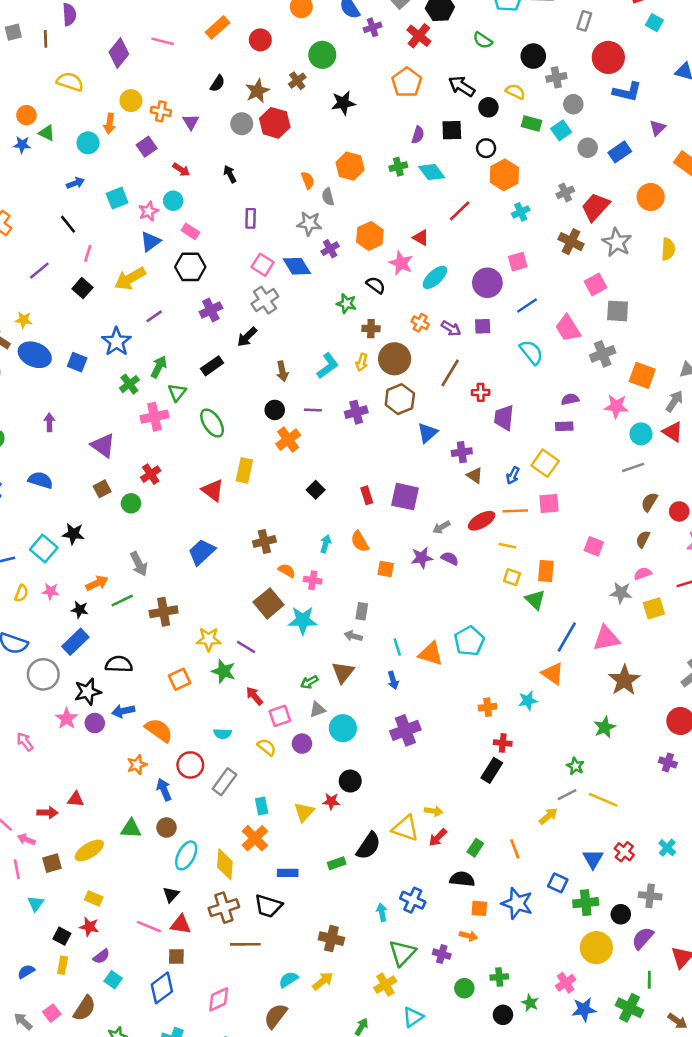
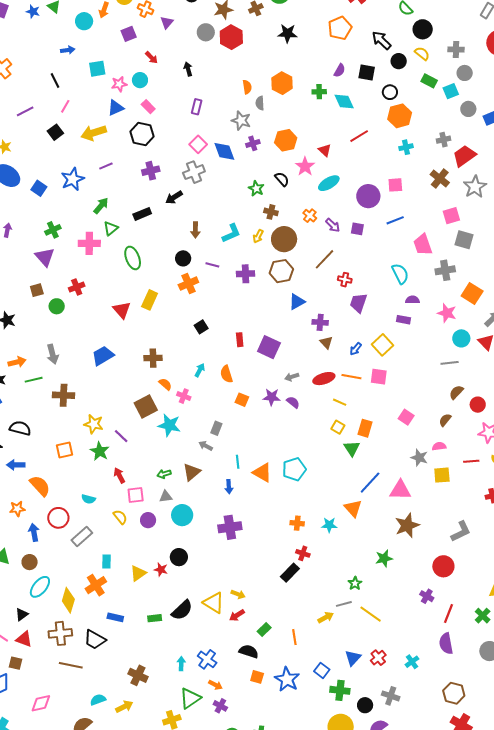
black circle: (533, 56) -> (423, 29), moved
cyan semicircle: (531, 352) -> (400, 274), moved
green cross: (129, 384) -> (53, 230), moved
orange arrow: (468, 936) -> (215, 685), moved

